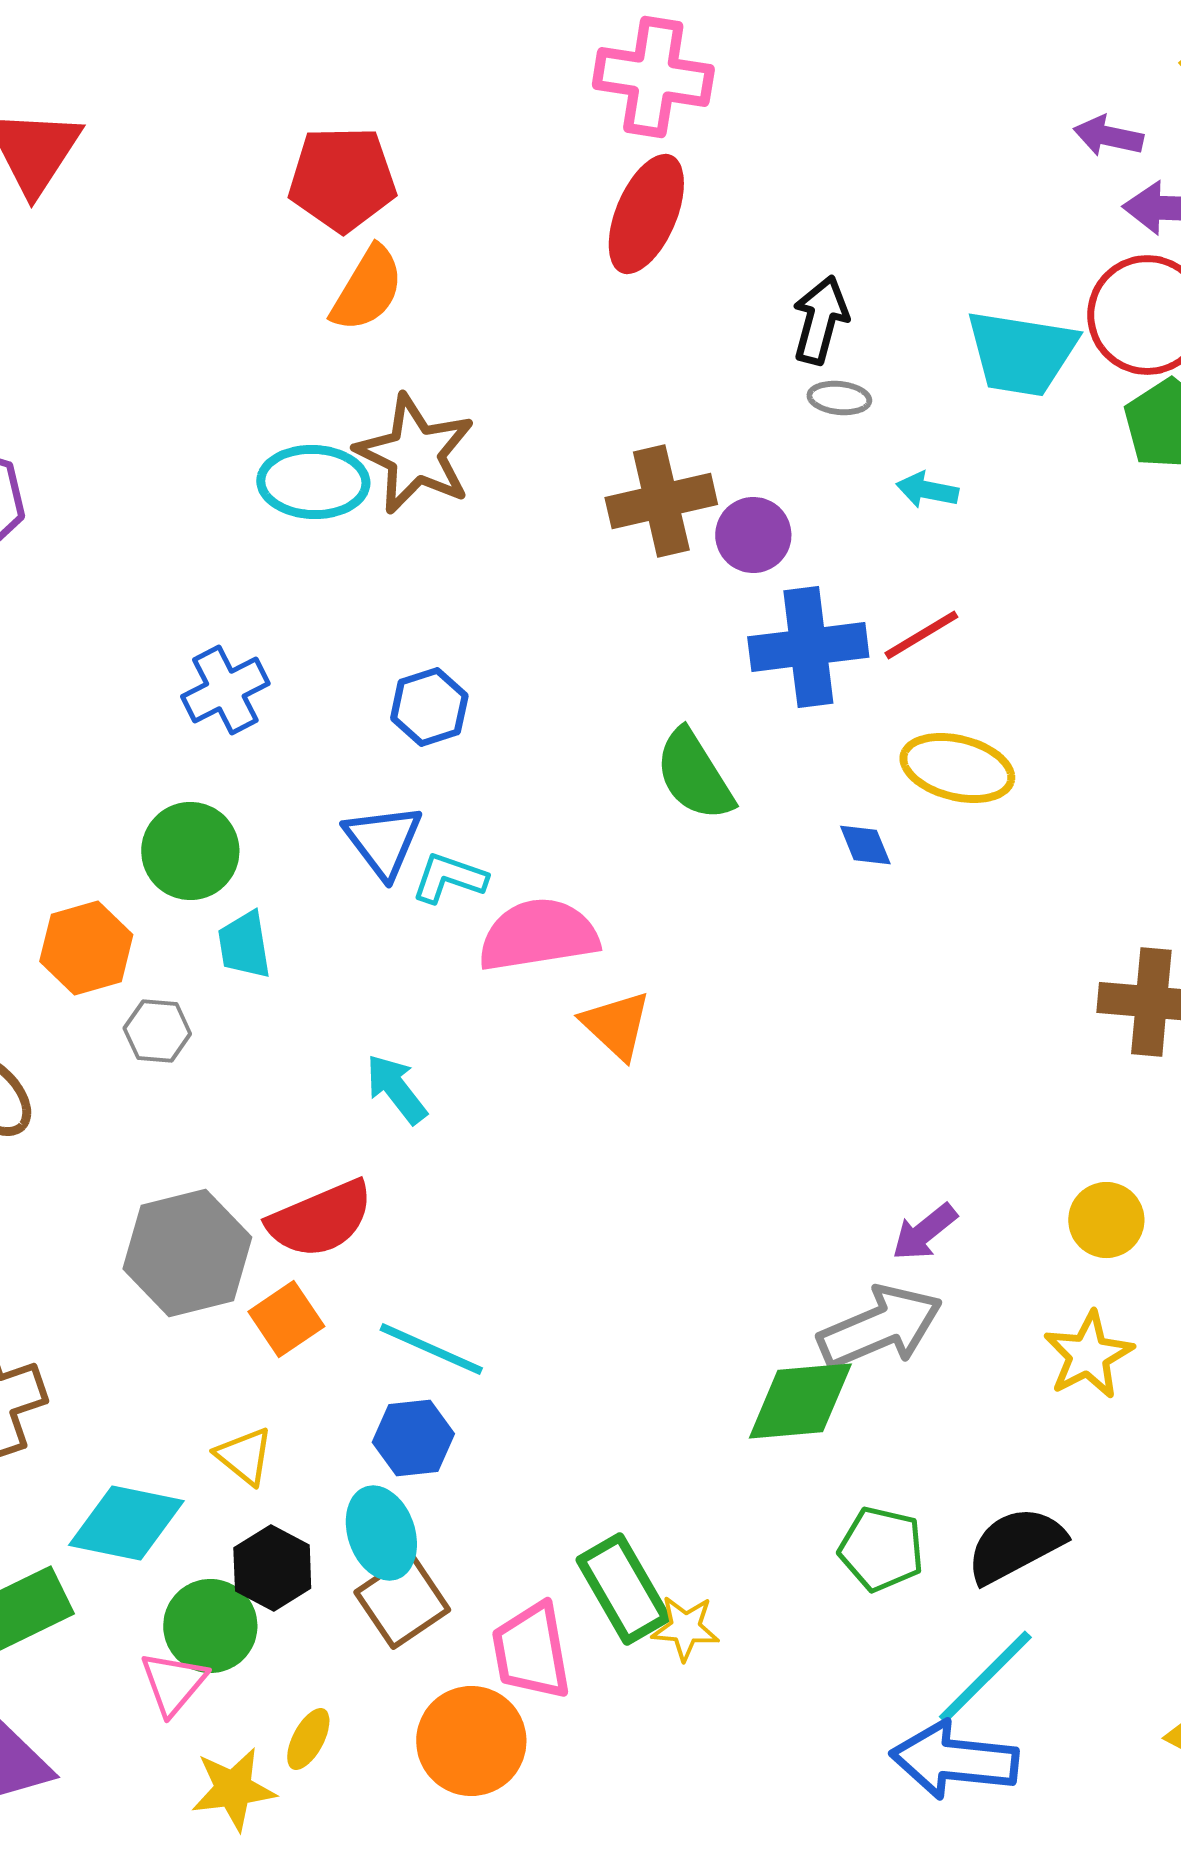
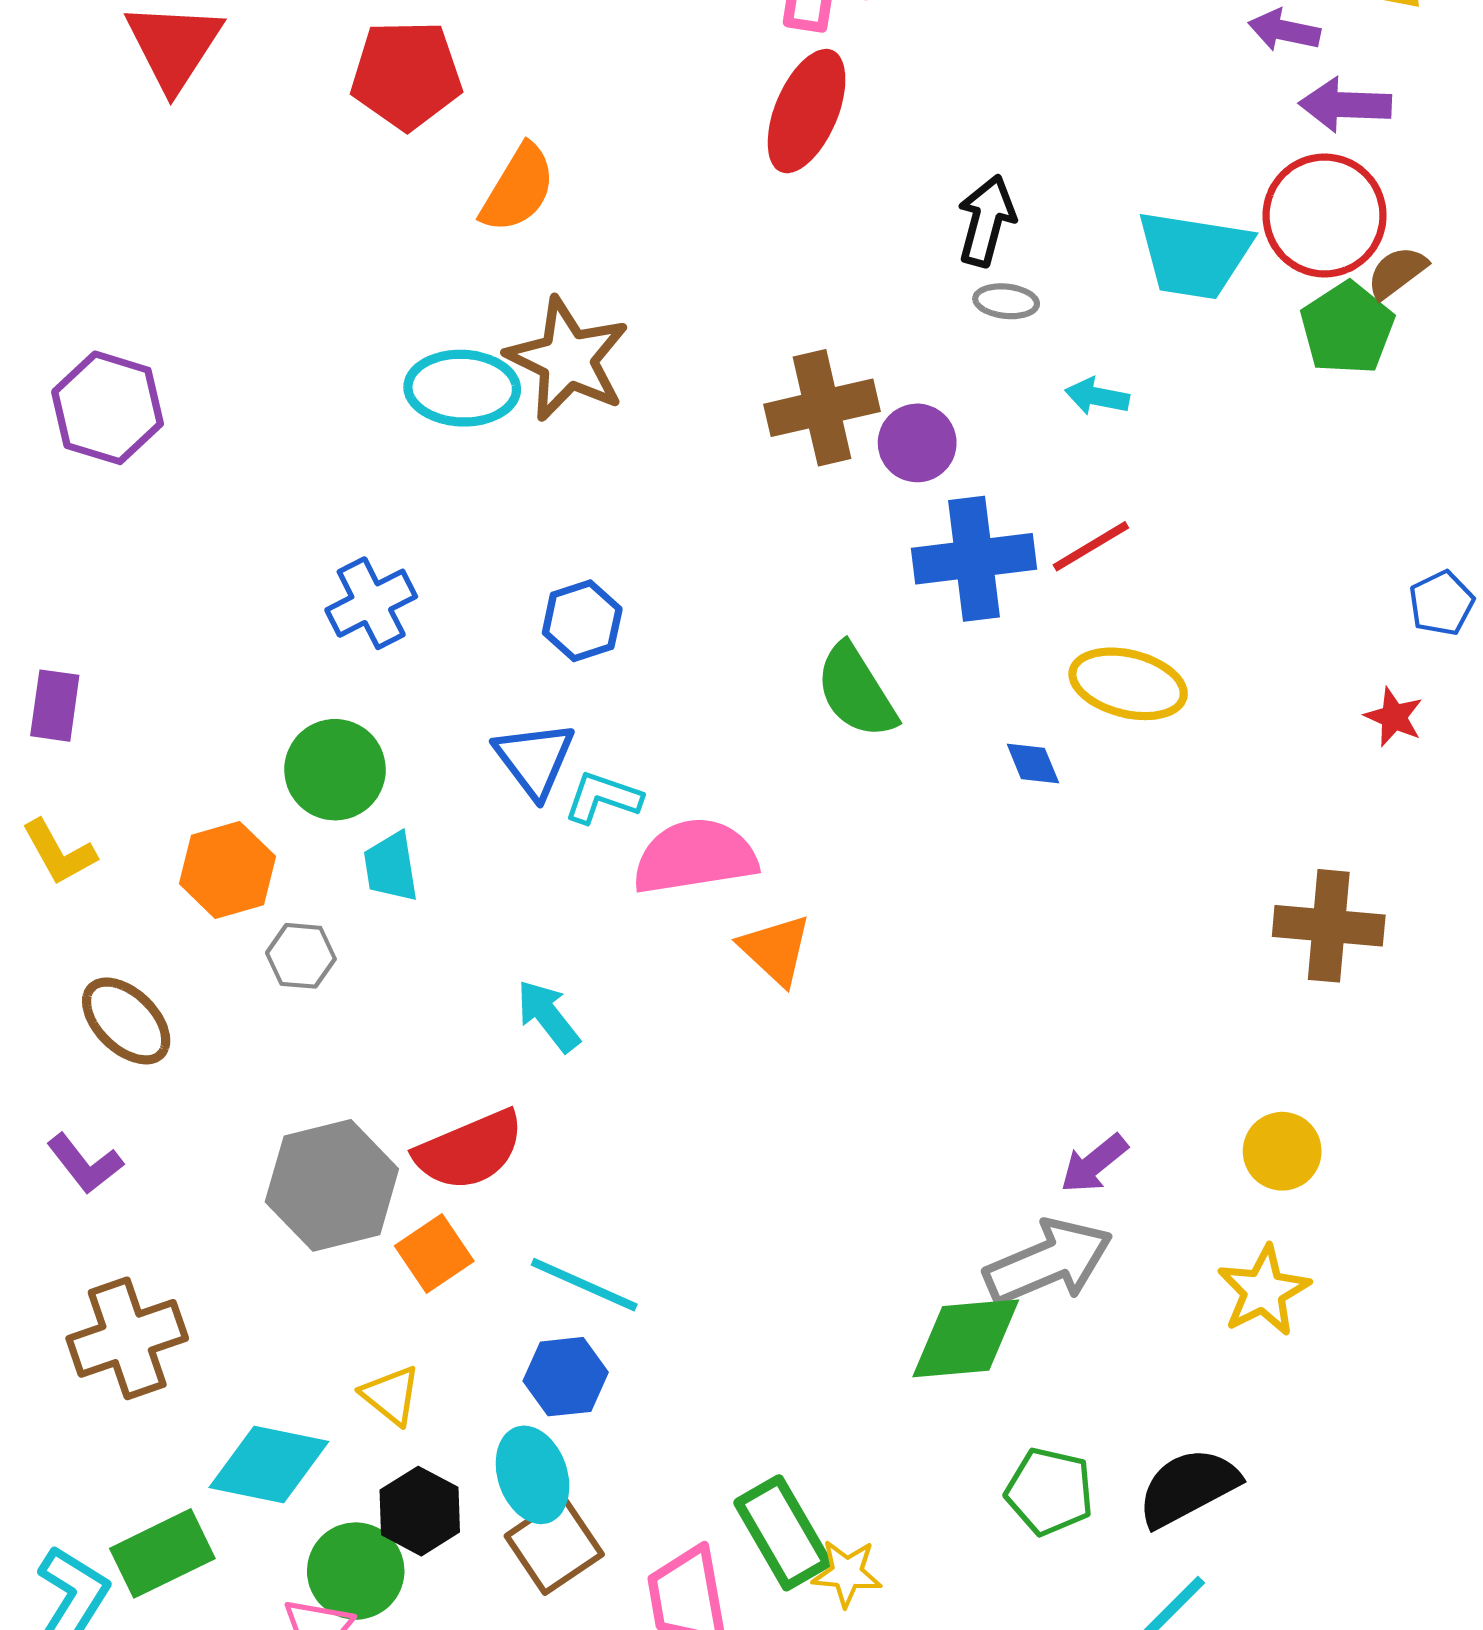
red pentagon: (342, 179) -> (406, 75), moved

